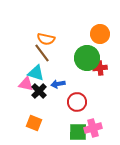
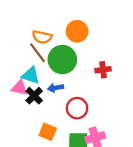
orange circle: (100, 34) -> (77, 31), moved
green circle: (87, 58) -> (62, 60), moved
orange square: (34, 123) -> (48, 132), moved

